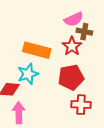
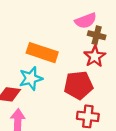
red star: (72, 46) -> (95, 56), moved

